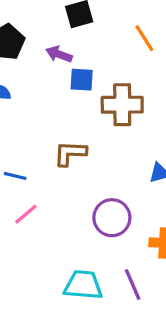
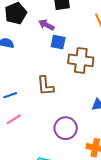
brown L-shape: (70, 153) -> (45, 86), turned -105
blue line: (15, 176) -> (10, 95), turned -40

